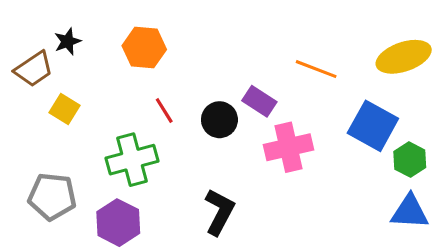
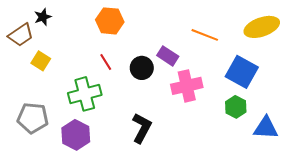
orange hexagon: (144, 48) -> (110, 21), moved
green hexagon: (410, 160) -> (236, 107), moved

